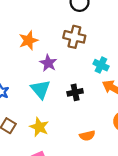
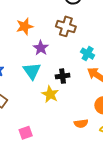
yellow star: (39, 127) -> (50, 94), moved
orange semicircle: (87, 136) -> (81, 123), moved

